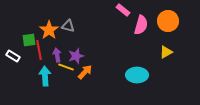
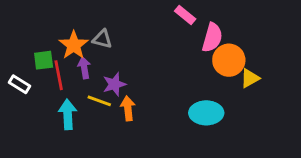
orange circle: (168, 21) -> (229, 60), moved
purple arrow: (57, 55) -> (84, 68), moved
orange arrow: (85, 72) -> (128, 108), turned -49

